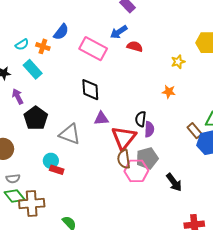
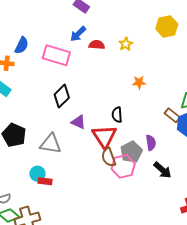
yellow star: (178, 62) -> (126, 44), moved
black diamond: (90, 90) -> (62, 96), turned 60
purple triangle: (101, 118) -> (78, 122), turned 42
purple semicircle: (149, 129) -> (151, 143), moved

